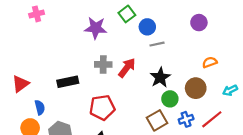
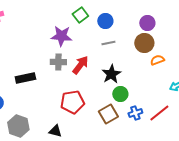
blue circle: (147, 27) -> (105, 21), moved
purple star: (96, 28) -> (61, 36), moved
brown circle: (196, 88) -> (144, 43), moved
red pentagon: (102, 108) -> (72, 102), moved

